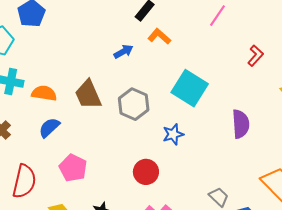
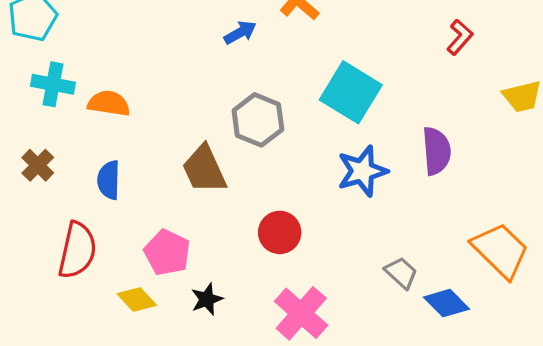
brown trapezoid: (88, 95) -> (204, 169), moved
blue semicircle: (49, 128) -> (109, 180), moved, turned -45
blue star: (173, 134) -> (362, 171), moved, size x1.4
pink pentagon: (73, 168) -> (167, 253), moved

